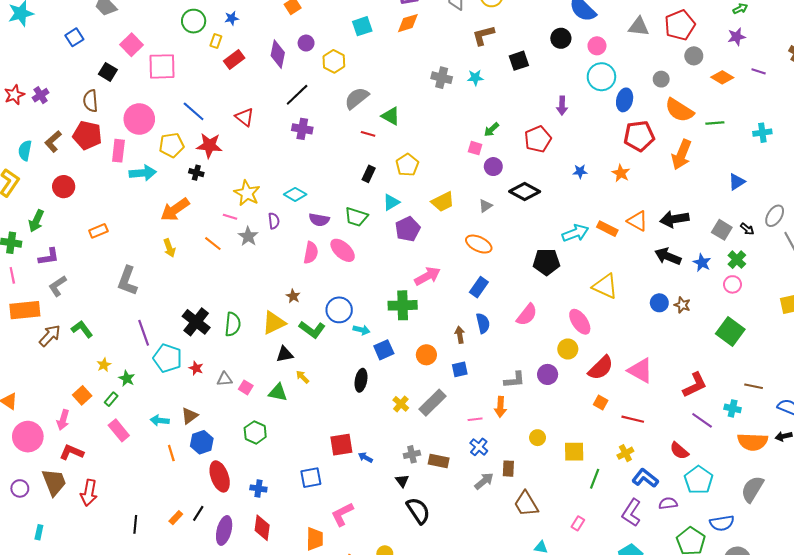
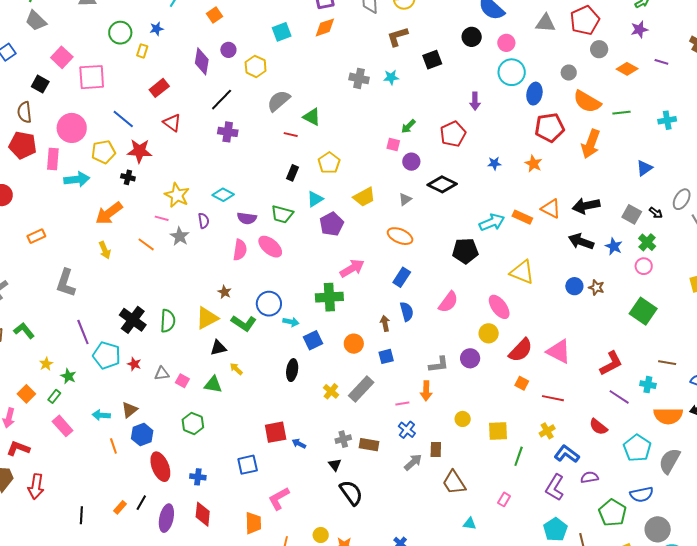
red rectangle: (234, 59) -> (159, 88), moved
cyan pentagon: (699, 480) -> (637, 448), moved

